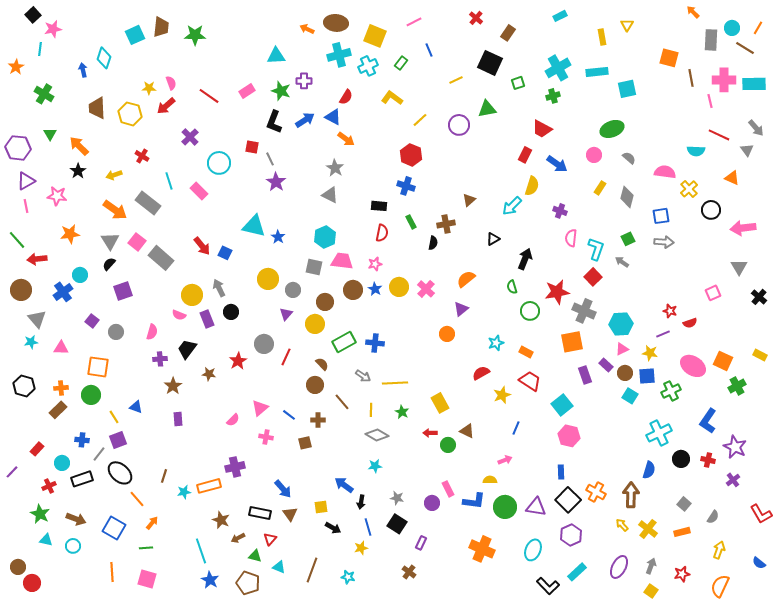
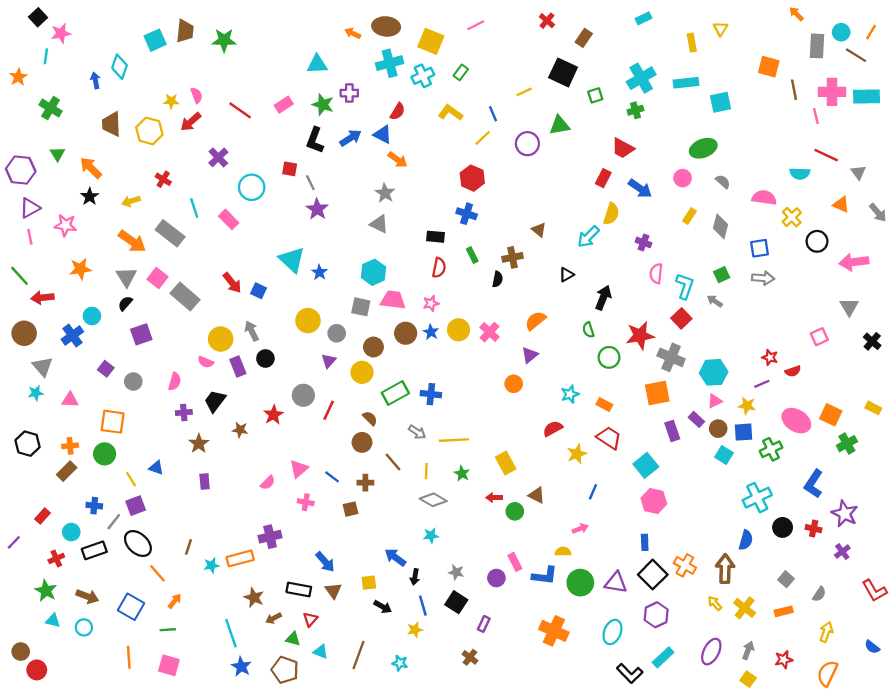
blue line: (429, 50) -> (493, 114), moved
gray arrow: (756, 128) -> (878, 213), moved
brown triangle: (469, 200) -> (539, 230), turned -40
cyan triangle: (254, 226) -> (292, 260), turned 30

